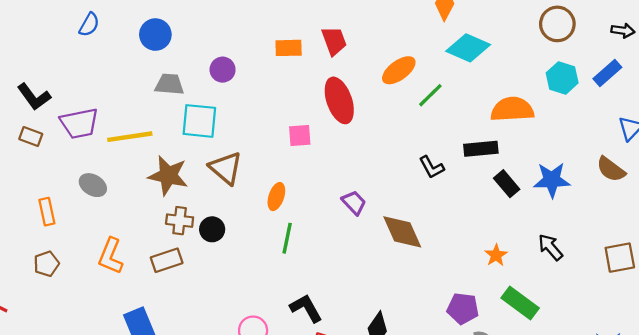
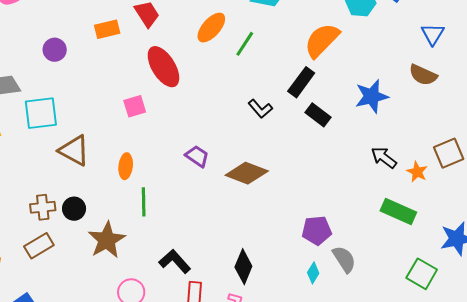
purple circle: (223, 70) -> (55, 50), moved
orange semicircle: (512, 109) -> (322, 40), turned -30
black rectangle: (481, 149) -> (301, 82), turned -36
brown star: (168, 176) -> (107, 240), moved, turned -30
black rectangle: (507, 184) -> (318, 115), moved
brown diamond: (402, 232) -> (247, 173), turned -33
orange star: (496, 255) -> (417, 172), moved
green rectangle: (520, 303) -> (398, 212), moved

